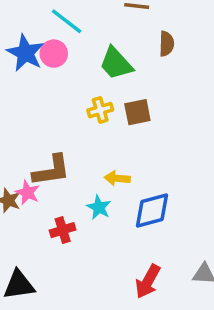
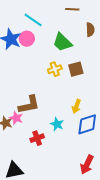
yellow arrow: (117, 178) -> (76, 106), moved, turned -72

